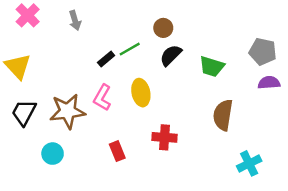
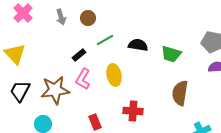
brown circle: (163, 28) -> (88, 18), moved
black semicircle: (171, 55) -> (138, 45), turned 54
black rectangle: (106, 59) -> (79, 55), moved

